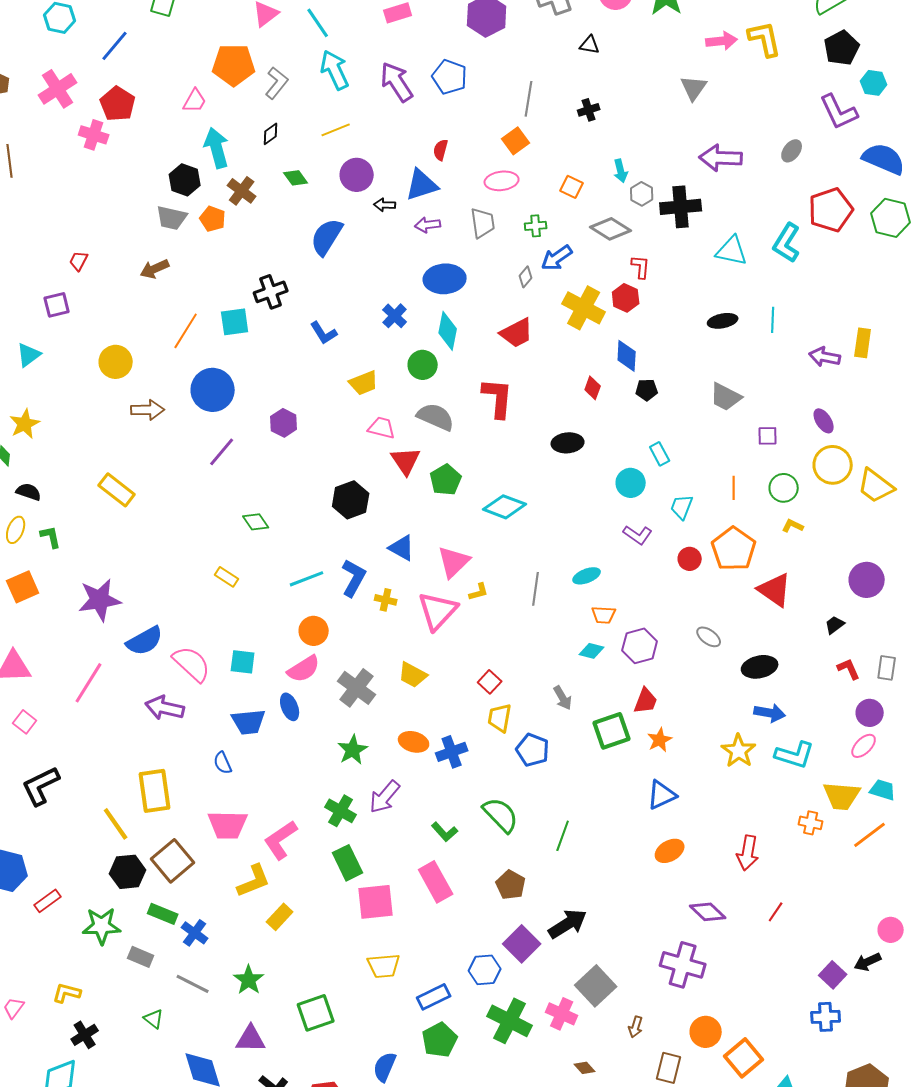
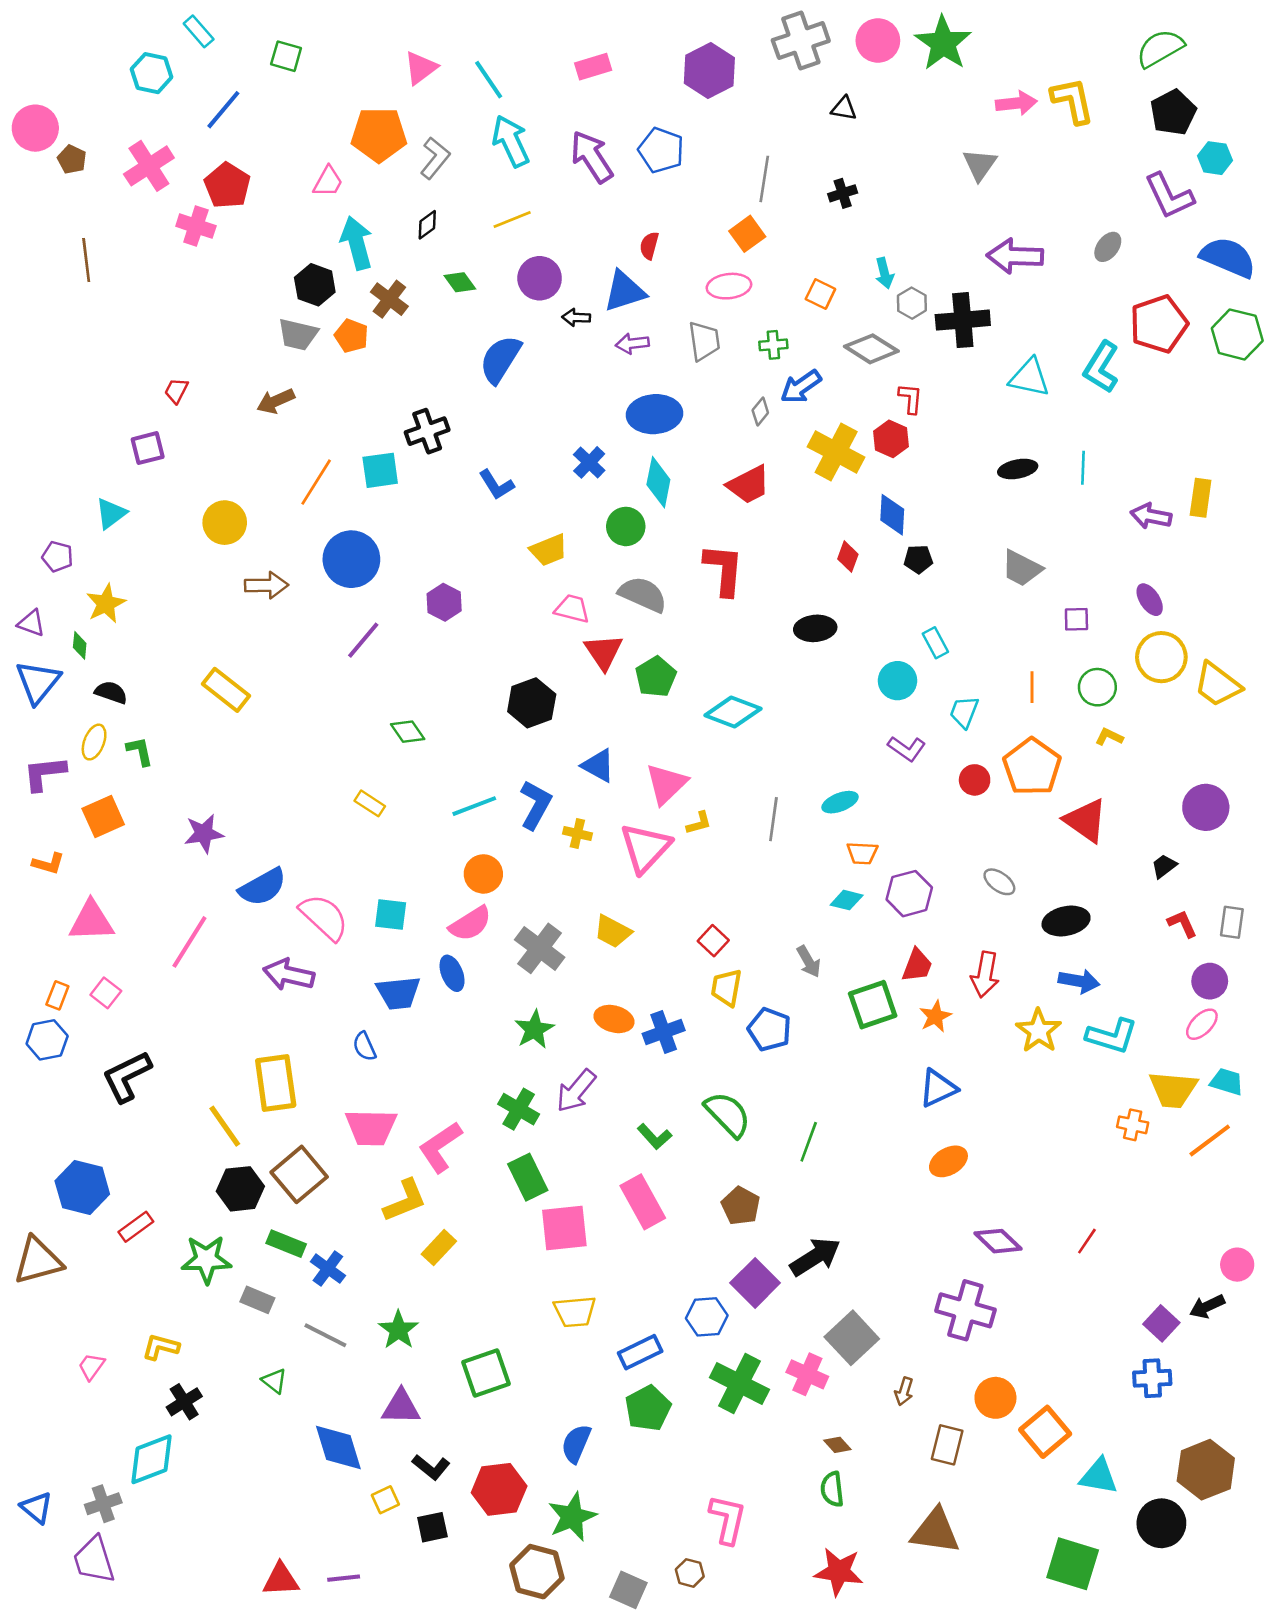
purple star: (100, 600) -> (204, 833), size x0.7
red arrow: (748, 853) -> (985, 975), moved

